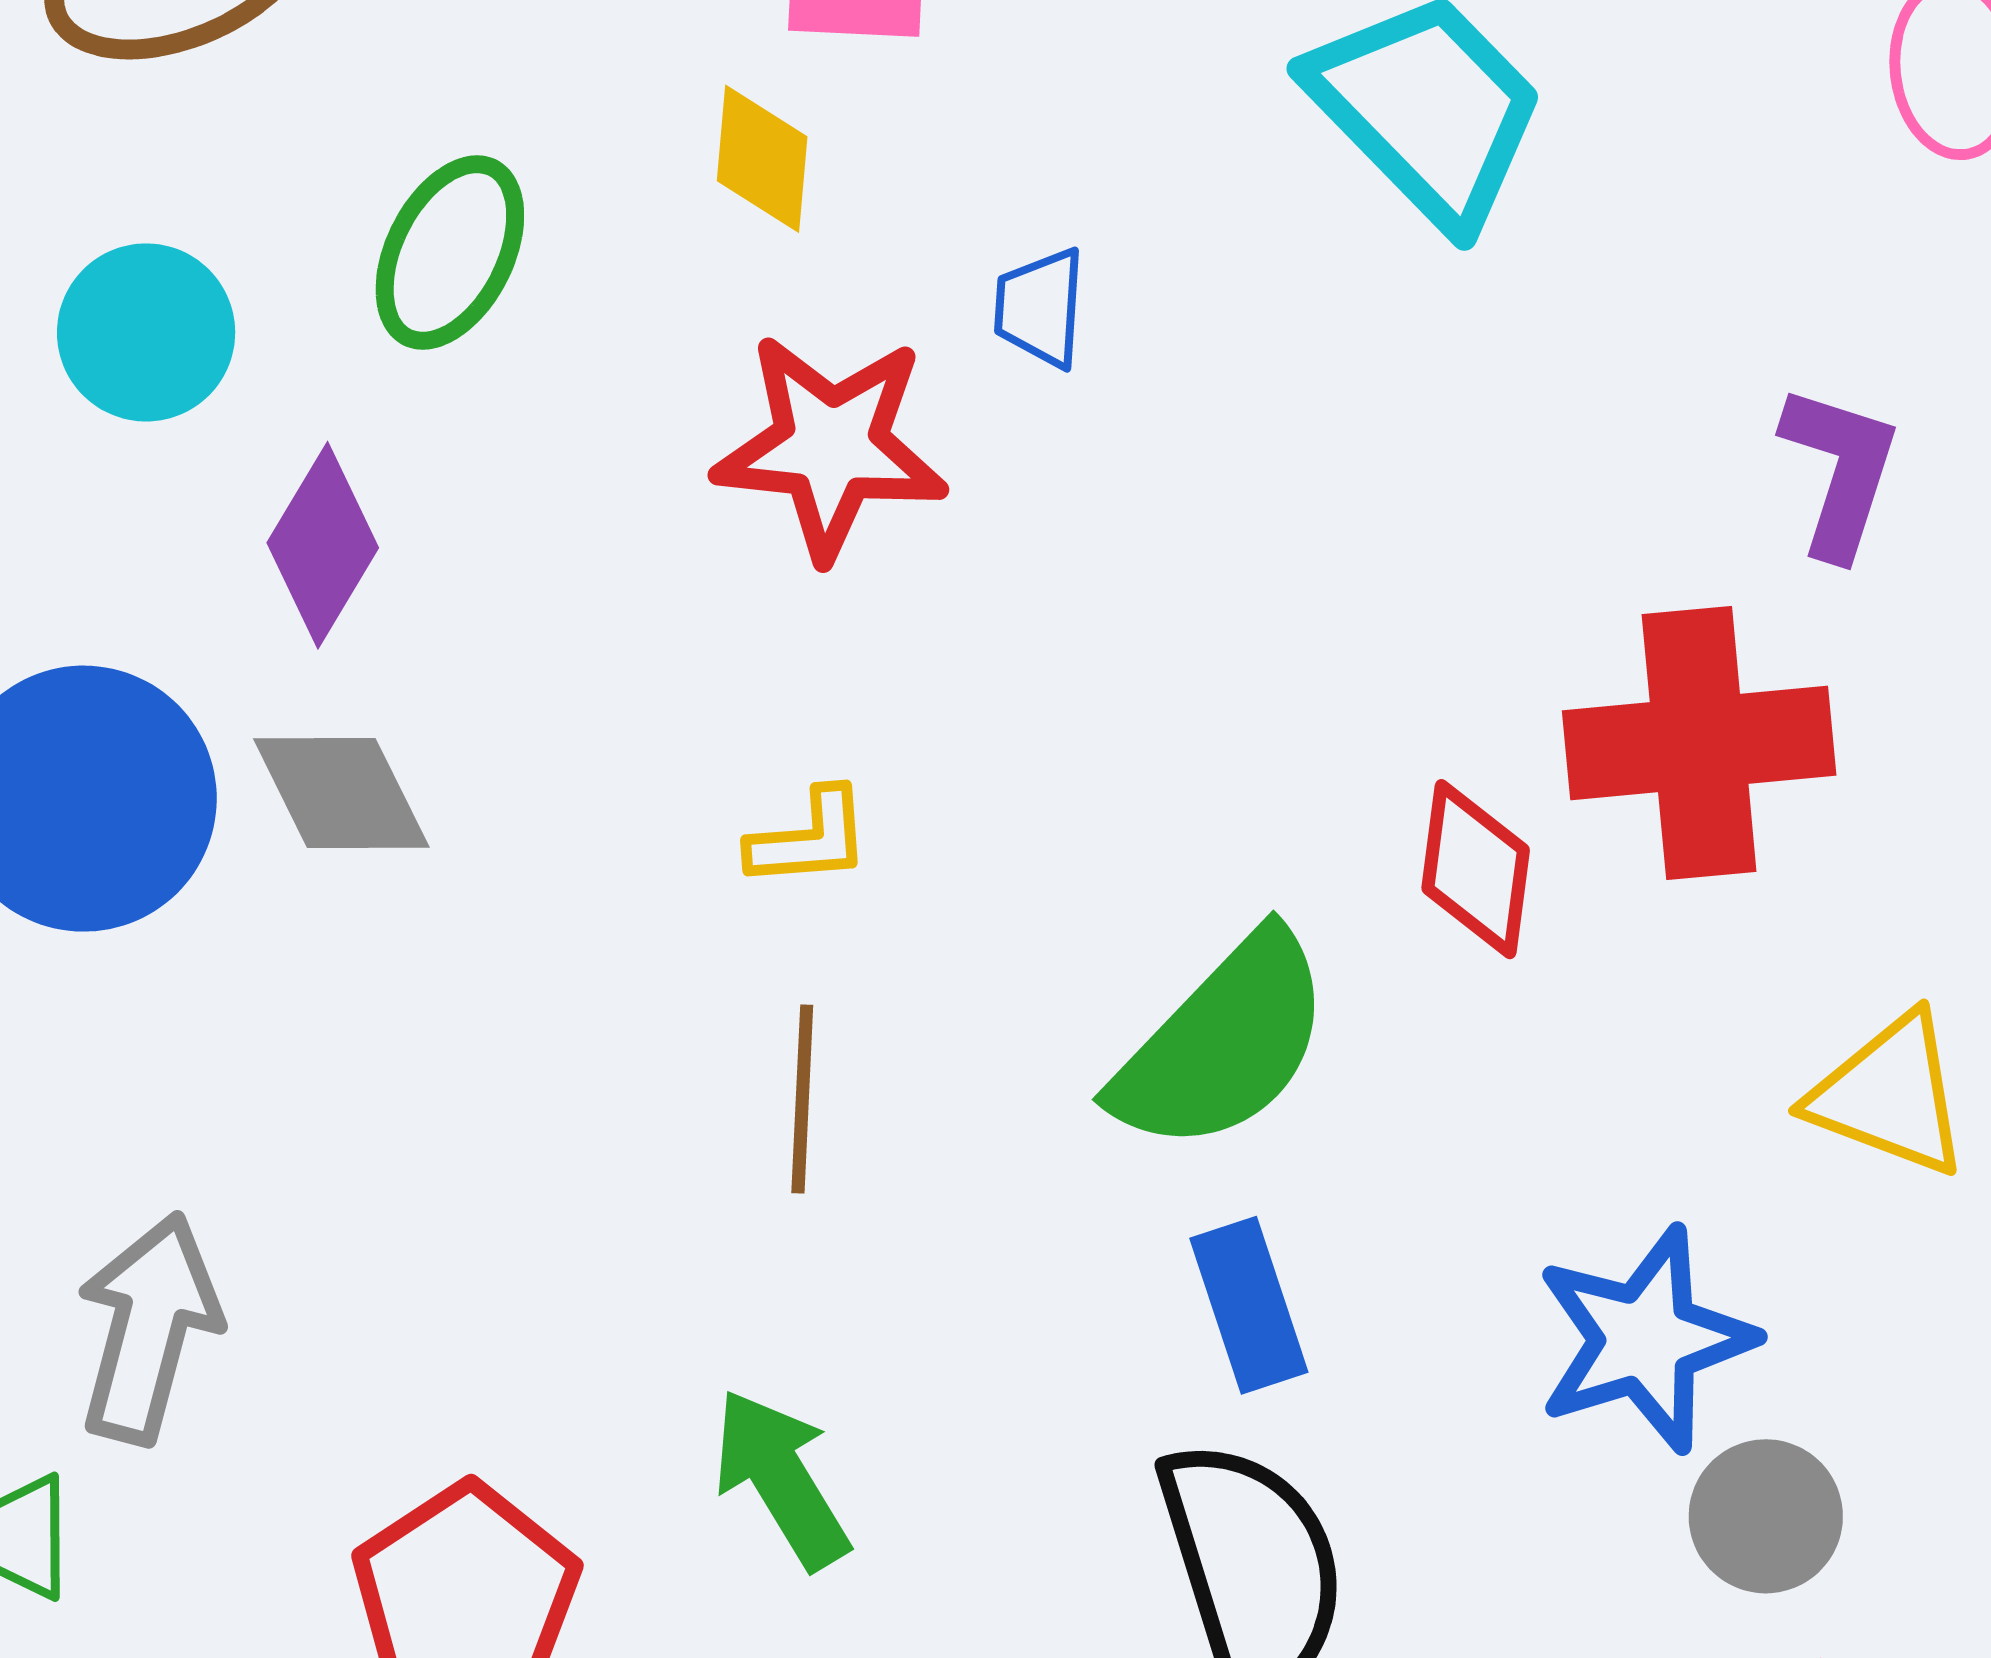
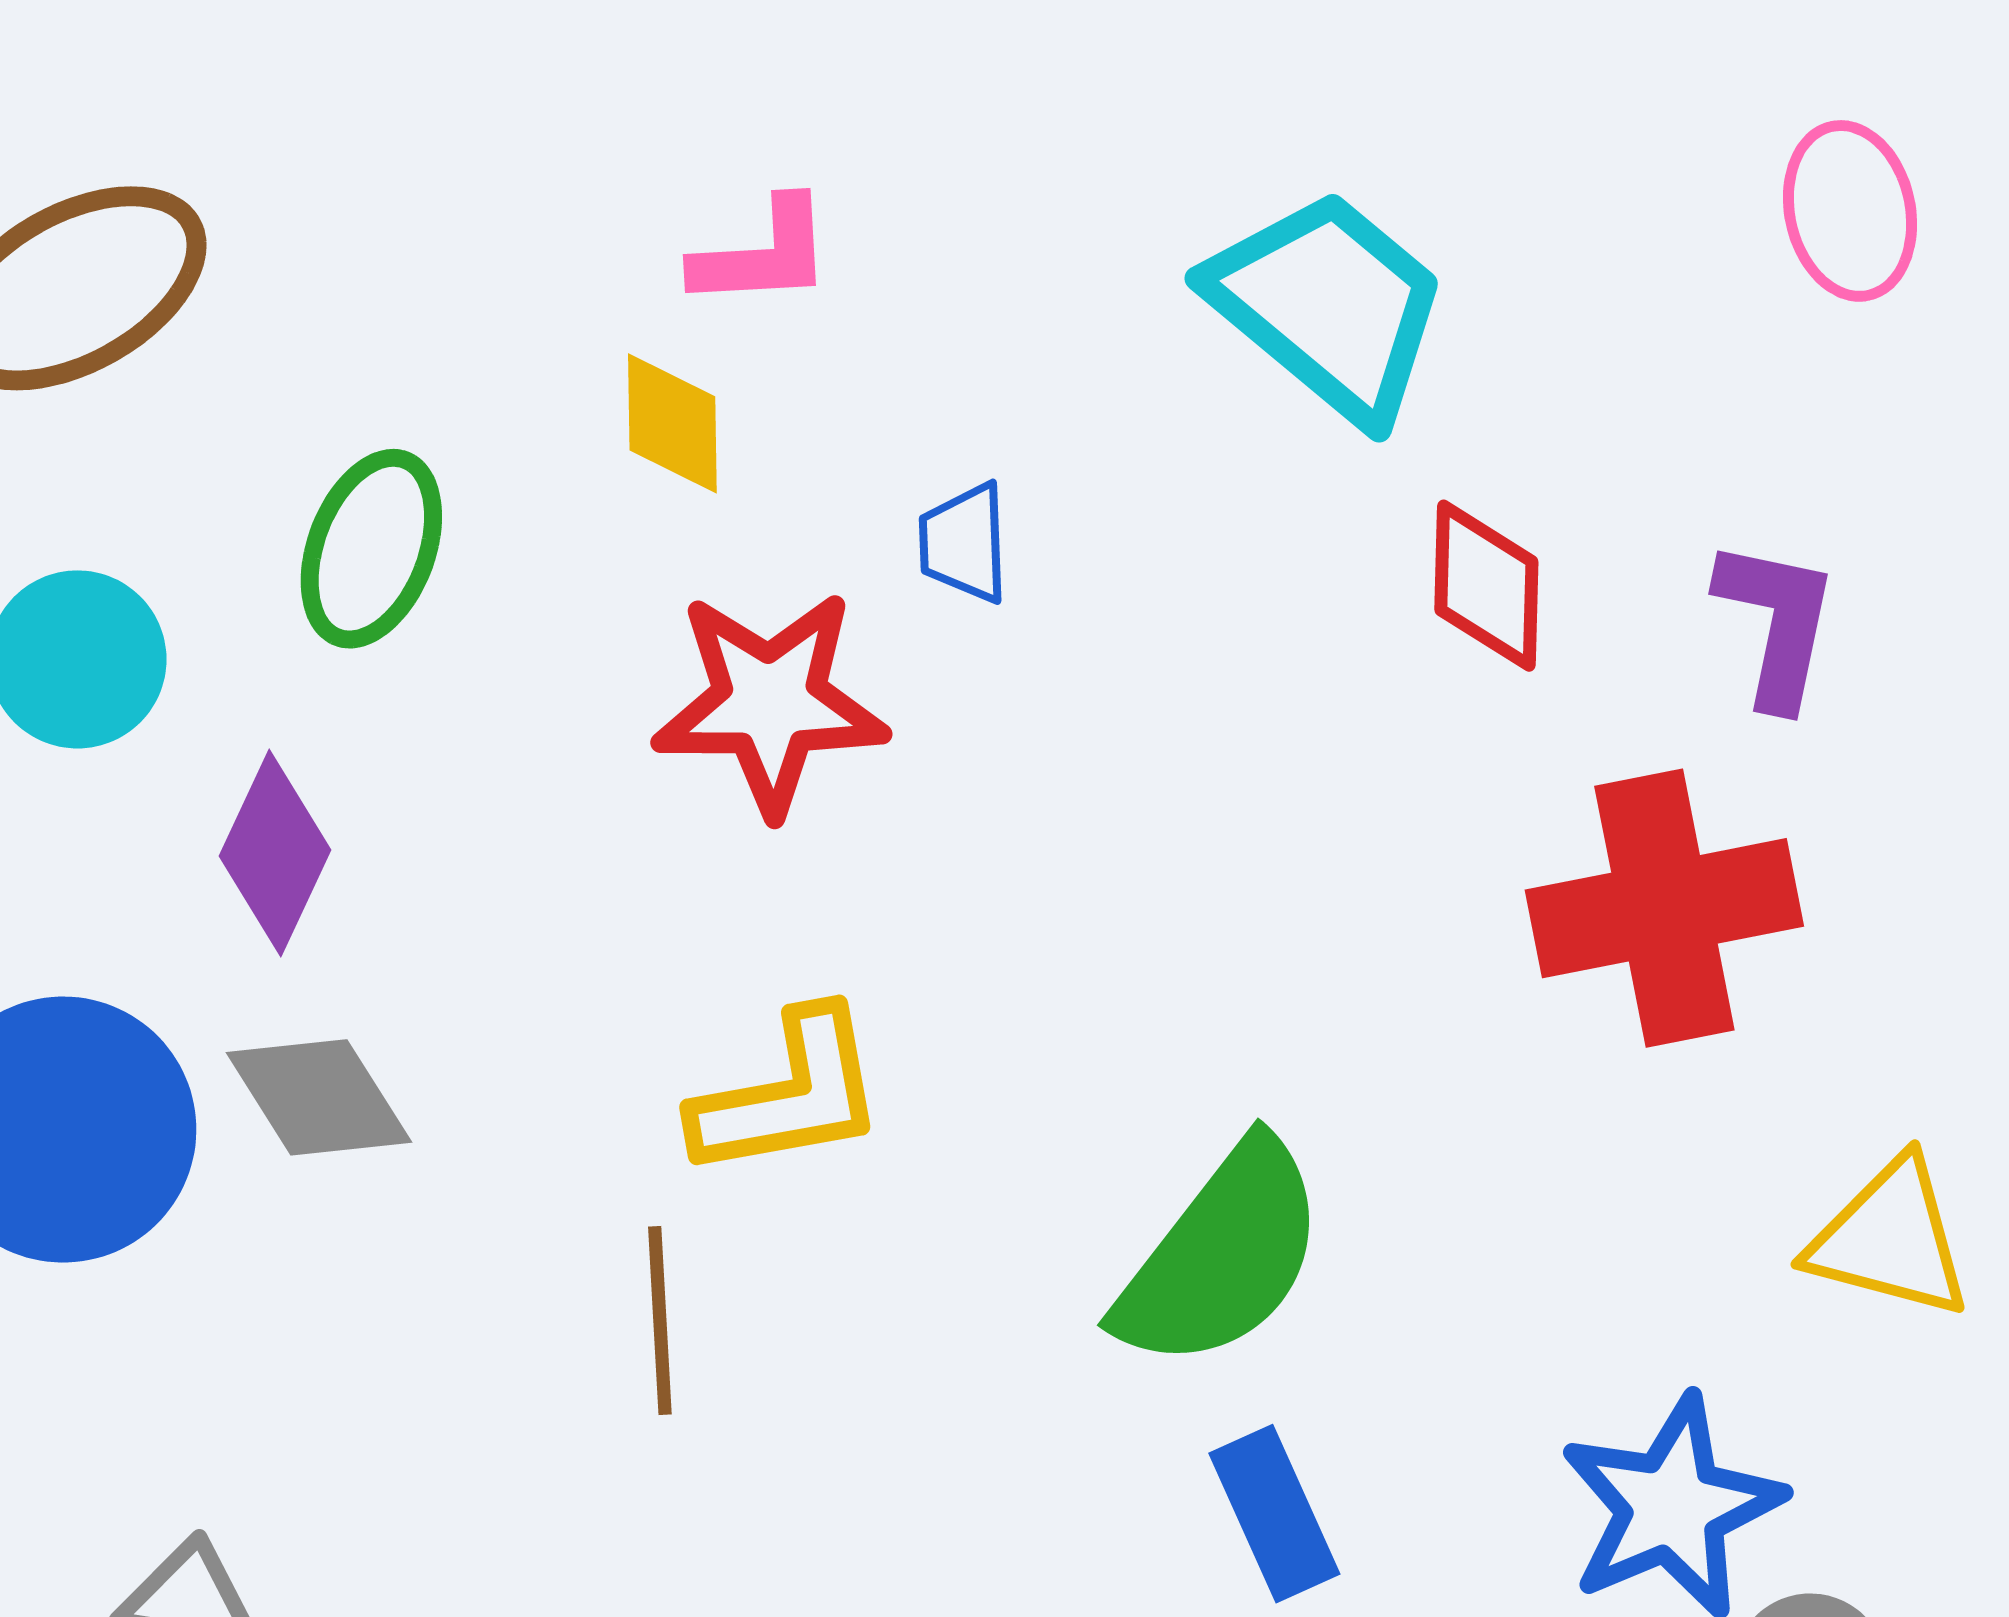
yellow L-shape: (809, 838) -> (789, 1095), size x1.6
red diamond: (1476, 869) -> (1486, 586), moved
brown line: (802, 1099) -> (660, 1320), moved

